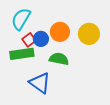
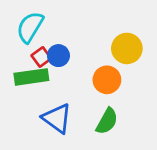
orange circle: (60, 32) -> (107, 80), moved
green semicircle: (59, 59) -> (107, 121), moved, turned 108

